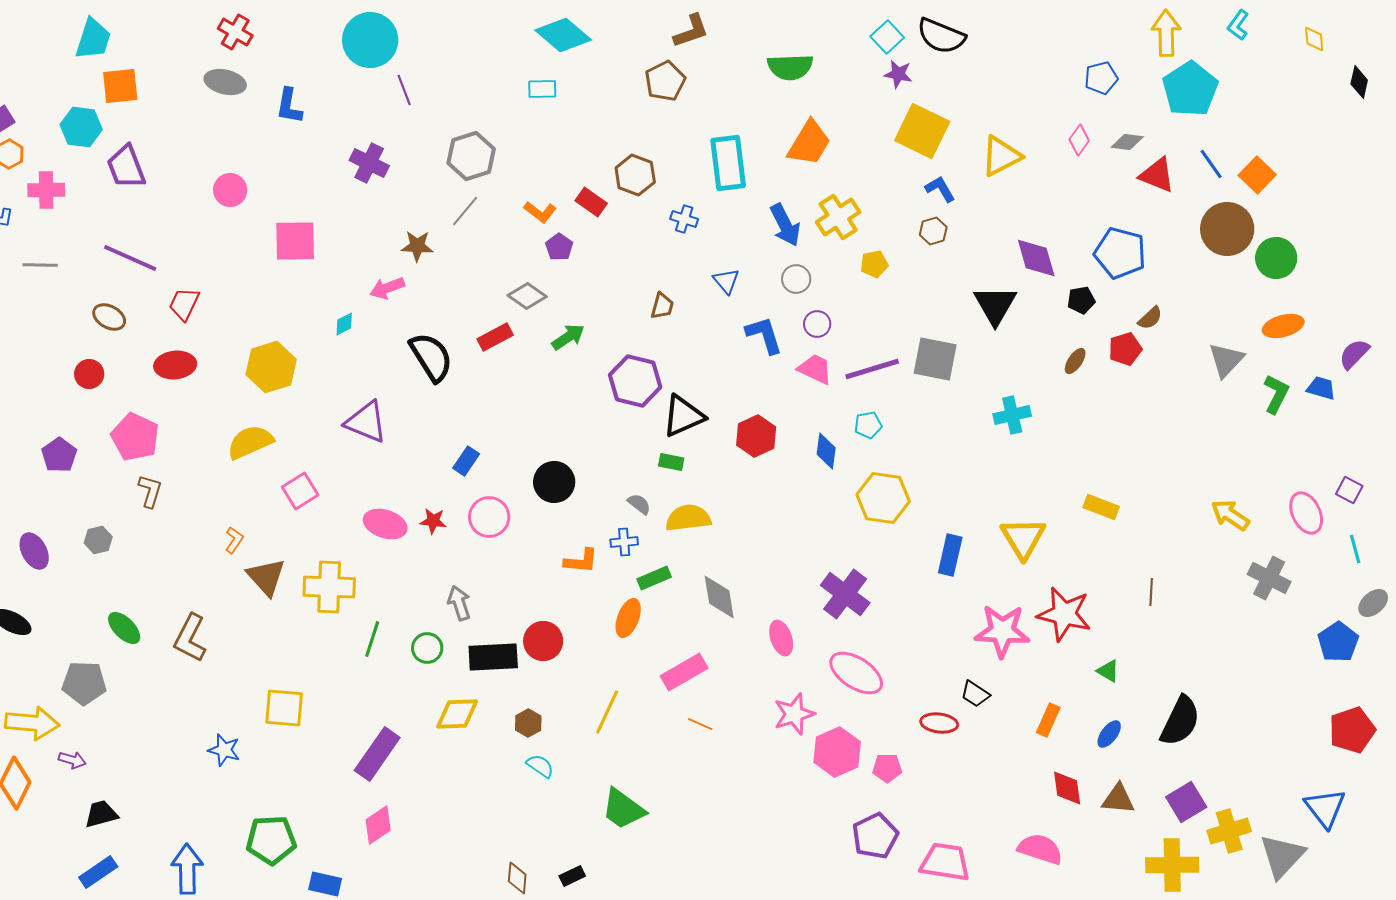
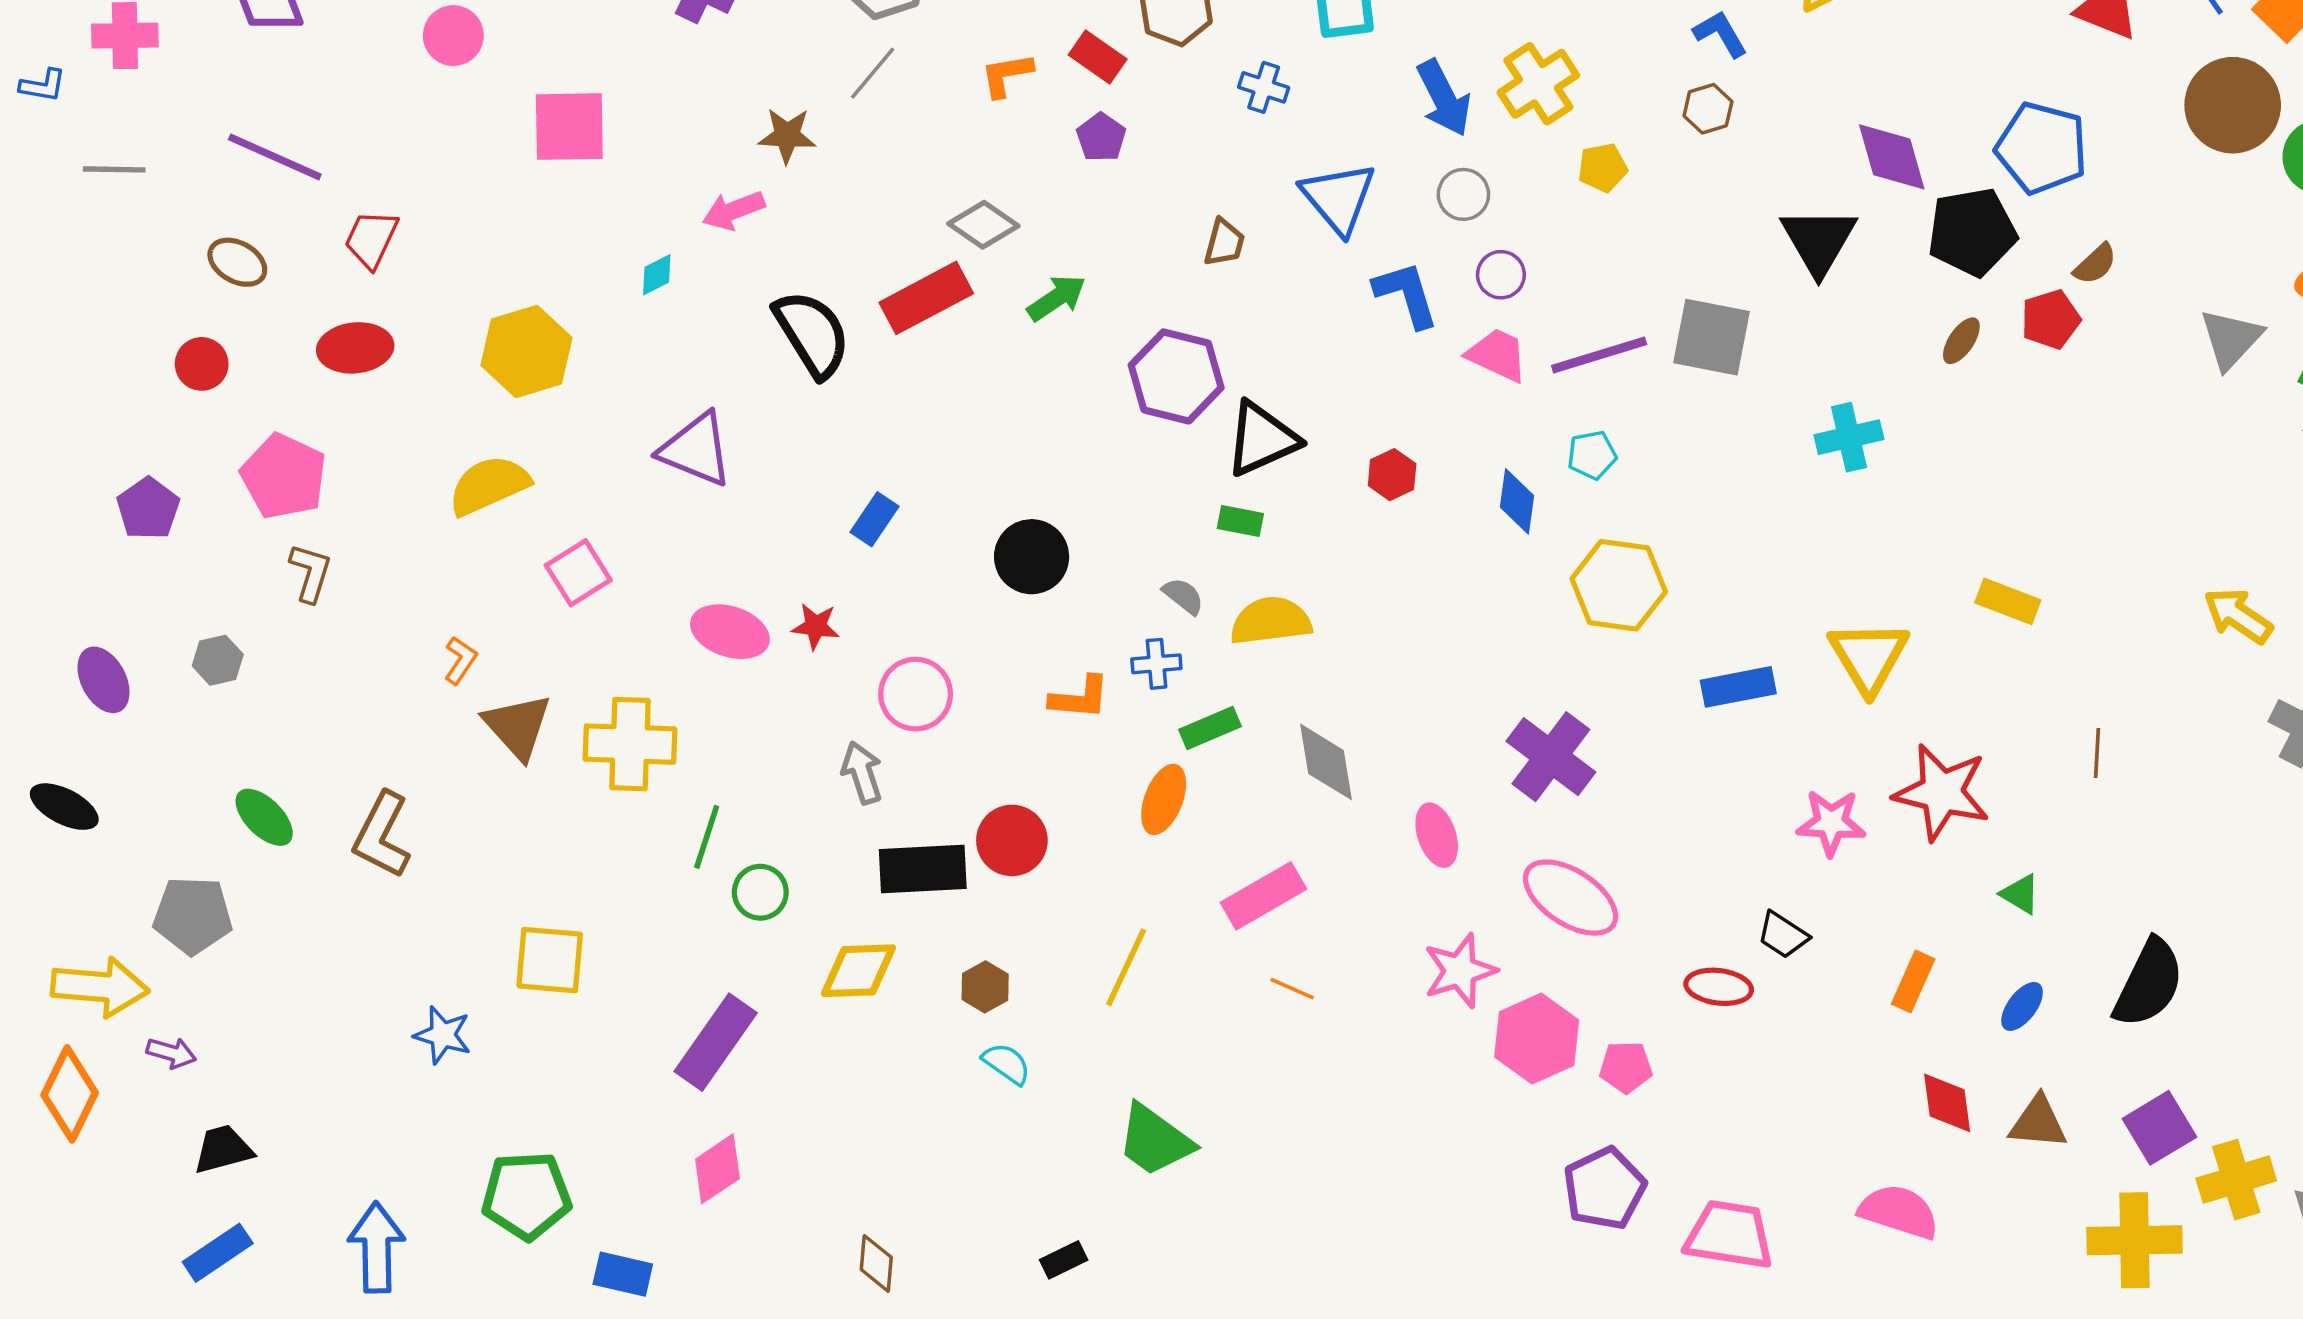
orange L-shape: (540, 212) -> (1007, 75), turned 132
purple pentagon: (559, 247) -> (1101, 137), moved
blue triangle: (726, 281) -> (1339, 198), size x1.6
black pentagon: (1081, 300) -> (1972, 232), size x1.8
red rectangle: (495, 337) -> (926, 298), size x1.4
red hexagon: (756, 436) -> (1392, 475), size x0.7
pink circle: (489, 517) -> (916, 694), moved
blue rectangle: (950, 555) -> (1738, 687), turned 66
pink star: (1002, 631) -> (1831, 823), size x0.7
green circle: (427, 648) -> (760, 892), moved
brown diamond: (517, 878) -> (876, 1263), moved

